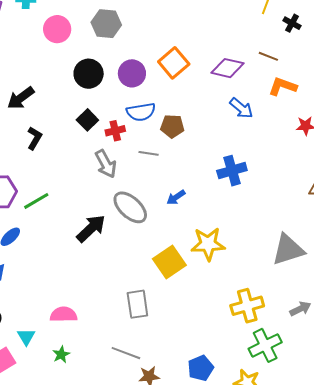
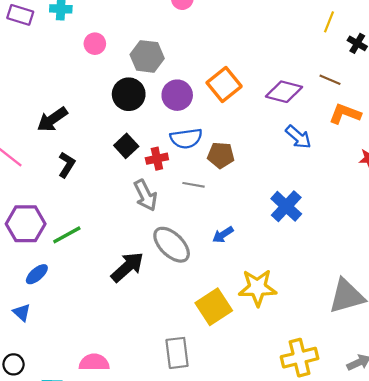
gray hexagon: (106, 24) -> (147, 56), moved
pink circle: (57, 29) -> (95, 44), size x0.7
blue cross: (232, 171) -> (286, 206), turned -32

